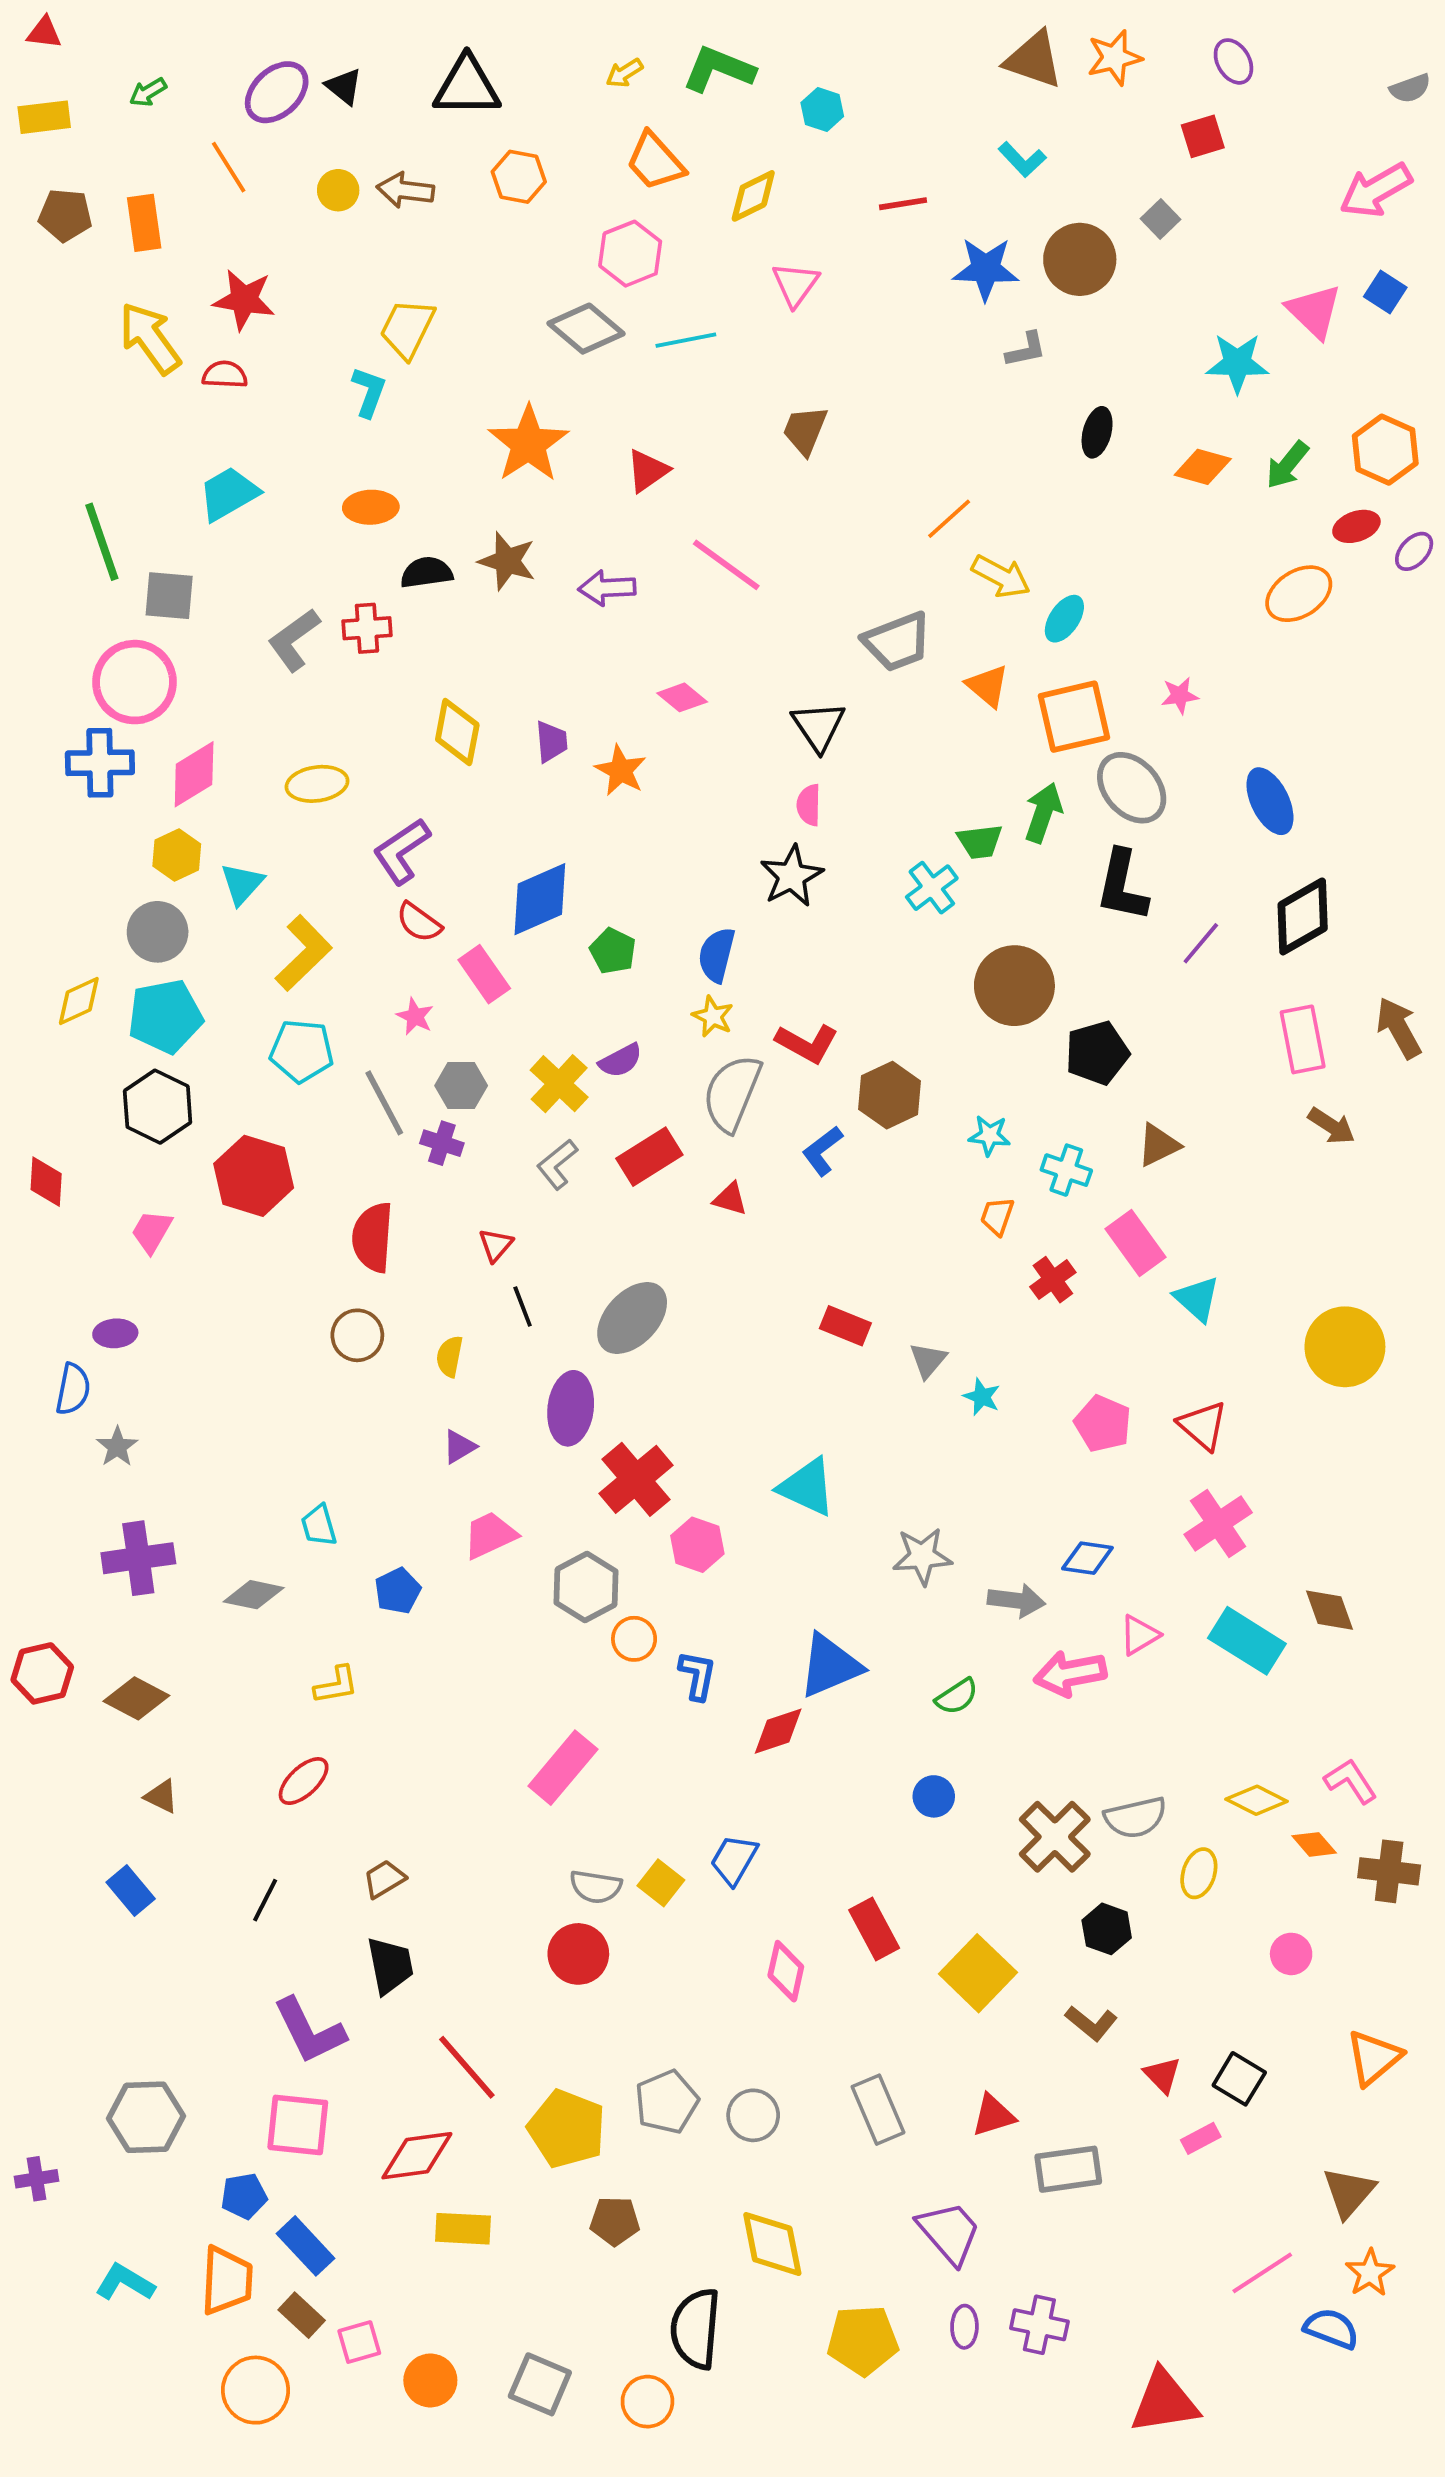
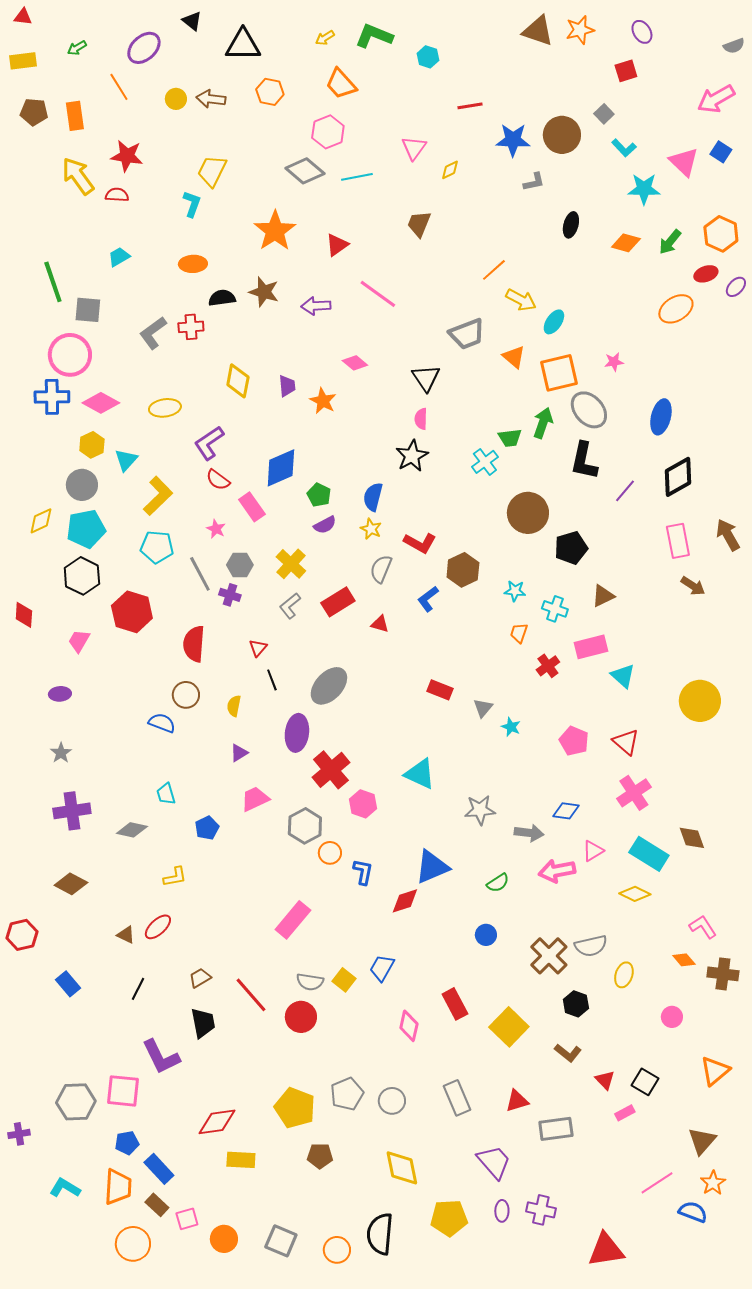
black triangle: (344, 86) -> (192, 21), moved
cyan L-shape: (1022, 159) -> (624, 148), moved
yellow diamond: (753, 196) -> (450, 170), moved, size x0.7
cyan trapezoid: (229, 494) -> (119, 257), size x0.7
pink diamond: (194, 774) -> (101, 403), turned 60
blue ellipse: (1270, 801) -> (661, 417), turned 40
purple semicircle: (621, 1061) -> (325, 525), moved
gray semicircle: (732, 1093) -> (381, 569), size x0.7
pink rectangle: (1135, 1243) -> (591, 647), turned -68
blue semicircle: (73, 1389) -> (162, 723), moved, turned -80
red hexagon: (42, 1673) -> (22, 935), moved
brown triangle: (161, 1796) -> (126, 935), moved
yellow diamond: (1257, 1800) -> (635, 894), moved
red line: (467, 2067) -> (251, 995), moved
pink square: (298, 2125) -> (123, 1091), moved
black semicircle: (696, 2329) -> (380, 1234), moved

